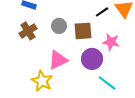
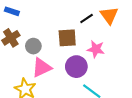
gray circle: (59, 26) -> (33, 46), moved

